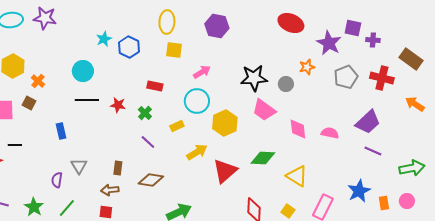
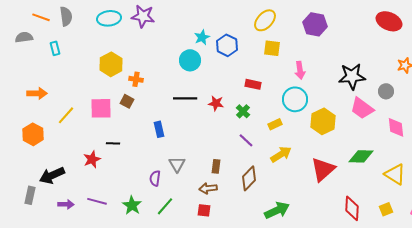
yellow ellipse: (167, 22) -> (265, 20), turned 40
cyan circle: (83, 71) -> (190, 60), moved
pink arrow: (202, 72) -> (300, 70), turned 114
orange cross: (38, 81) -> (136, 79), turned -32
gray circle: (286, 84) -> (386, 91), moved
yellow arrow: (197, 152) -> (281, 154), moved
brown diamond: (151, 180) -> (249, 178), turned -55
yellow square: (288, 211) -> (386, 209), turned 32

